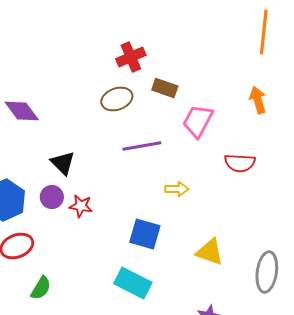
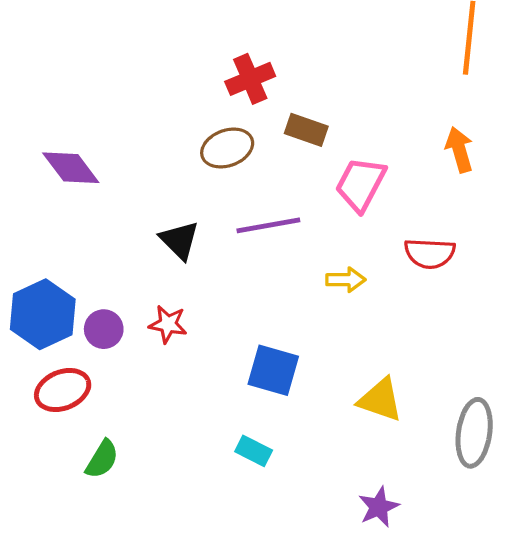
black triangle: (63, 163) -> (179, 240), moved
yellow arrow: (177, 189) -> (346, 280), moved
purple circle: (52, 197) -> (104, 329), moved
cyan rectangle: (133, 283) -> (254, 451), size x0.6

